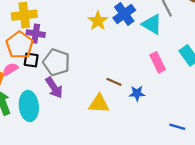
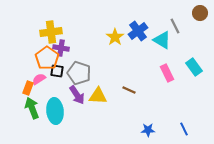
blue star: (137, 93) -> (148, 130), moved
yellow triangle: (99, 104) -> (98, 96), moved
blue line: (177, 127) -> (184, 129), turned 48

